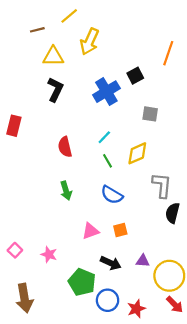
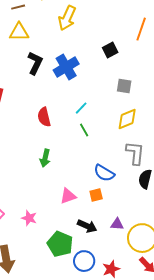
yellow triangle: (53, 56) -> (19, 32), moved
blue cross: (106, 92) -> (66, 67), moved
yellow diamond: (137, 153) -> (127, 119), moved
green arrow: (66, 191) -> (45, 158), turned 30
blue semicircle: (112, 195) -> (104, 173), moved

